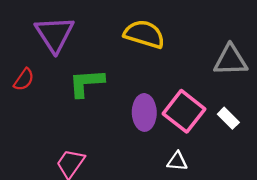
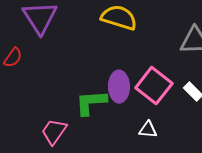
green L-shape: (86, 83) -> (91, 103), moved

